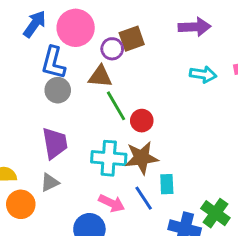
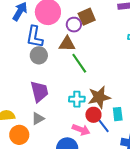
red circle: (142, 121) -> (93, 115), moved
cyan cross: (109, 158) -> (77, 99), size x0.7

